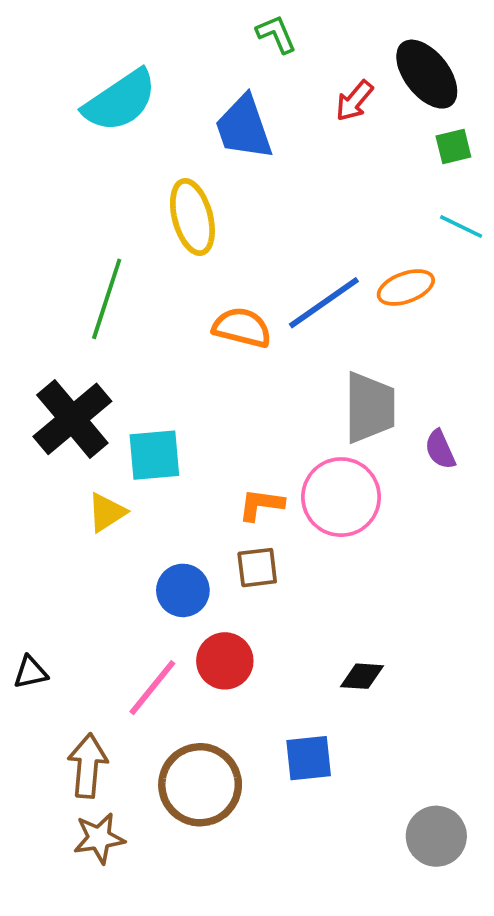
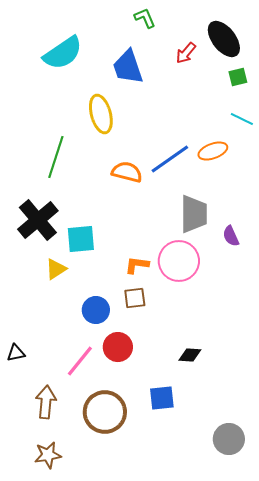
brown star: (99, 838) -> (48, 455), moved

